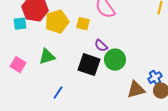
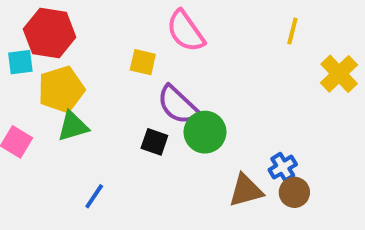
yellow pentagon: (57, 22) -> (61, 89), moved
purple semicircle: (101, 46) -> (178, 105), size x1.6
black square: (89, 65) -> (154, 142), size x0.6

